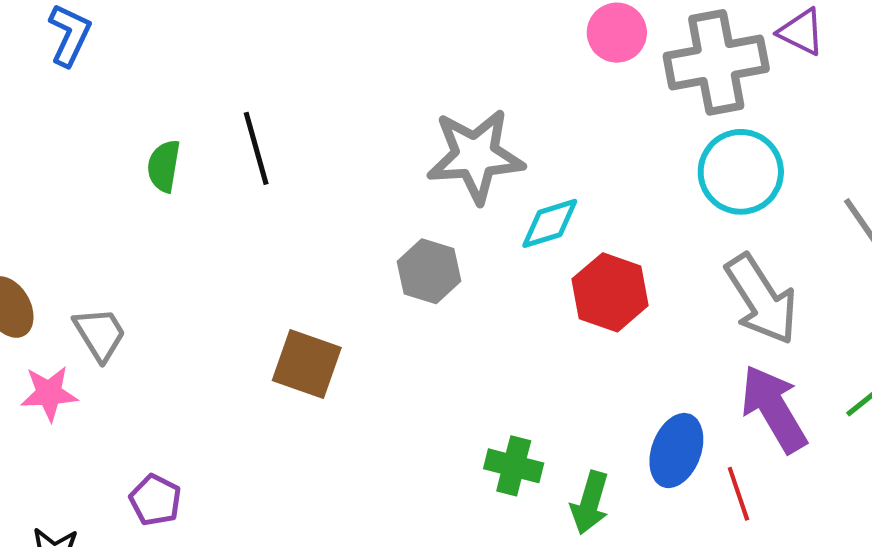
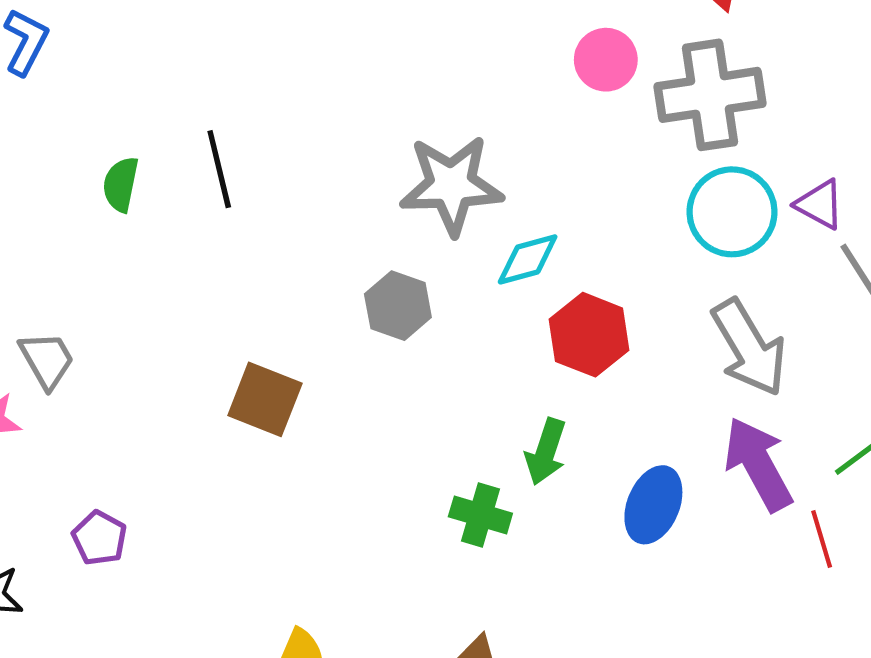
purple triangle: (801, 32) -> (820, 204), moved
red line: (738, 494) -> (822, 539), moved
green arrow: (590, 503) -> (546, 452), moved

